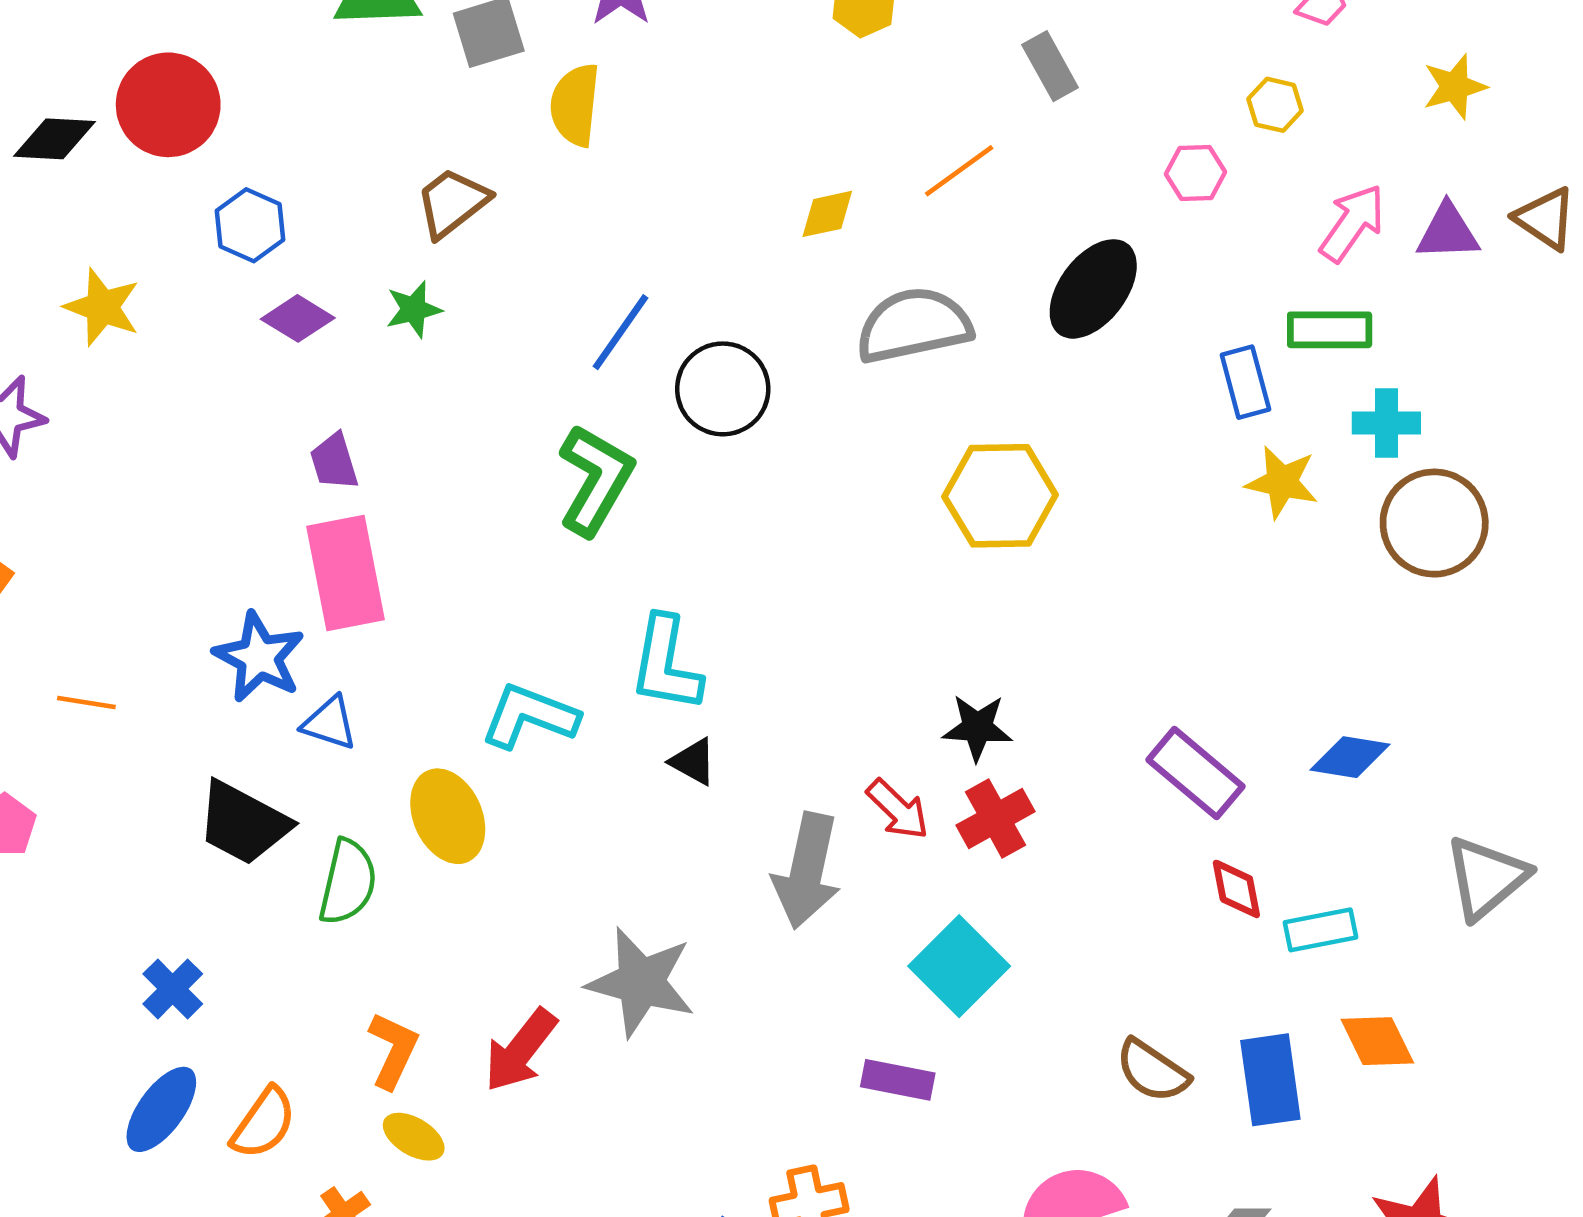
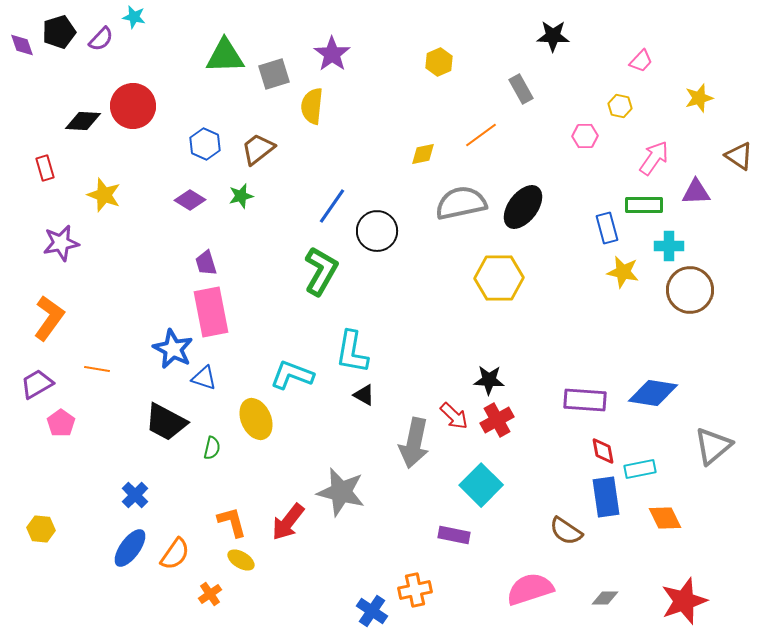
blue hexagon: (250, 225) -> (205, 144), moved
purple triangle: (1448, 232) -> (696, 192), moved
black ellipse: (1093, 289) -> (523, 207), moved
blue diamond: (1350, 757) -> (653, 393), size x1.4
purple rectangle: (1195, 773) -> (585, 400), turned -36
green semicircle: (348, 882) -> (212, 448), size x0.6
orange L-shape: (393, 1050) -> (232, 522), turned -40
blue rectangle: (1270, 1080) -> (606, 497), moved

